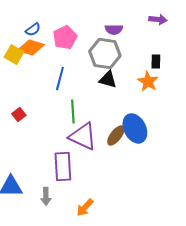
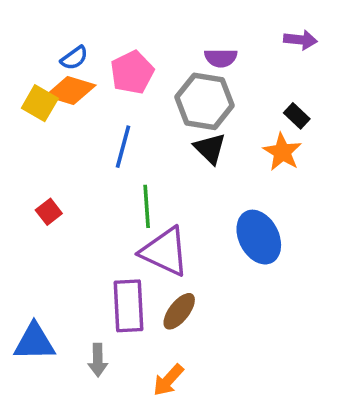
black rectangle: (156, 61) -> (297, 116), turned -48
black triangle: (108, 79) -> (210, 148), turned 30
brown ellipse: (116, 135) -> (179, 311), moved

